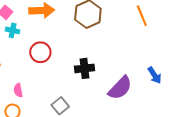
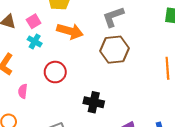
pink semicircle: (18, 90) -> (23, 91), moved

